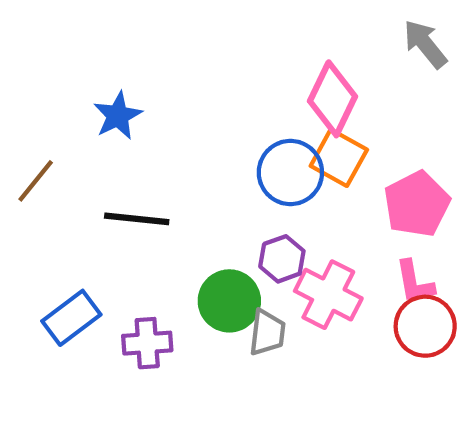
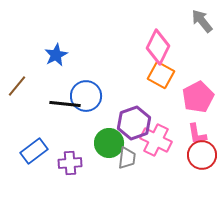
blue circle: (290, 172) -> (86, 96), moved
purple hexagon: (282, 259) -> (134, 123), size x1.5

